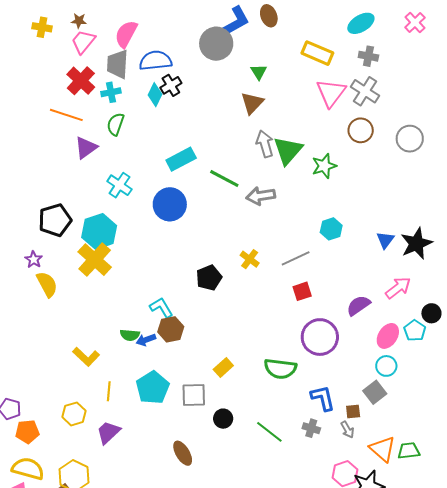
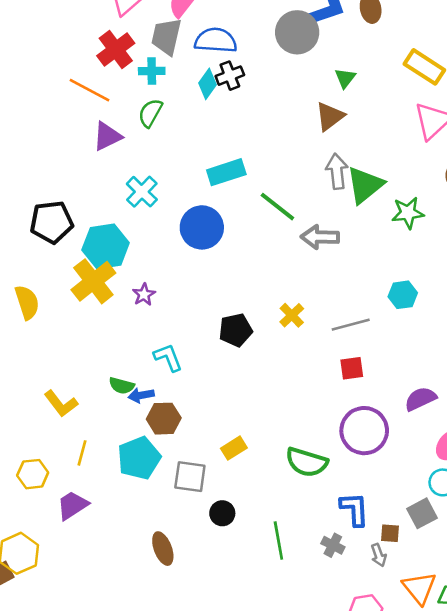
purple star: (34, 260) -> (144, 295), moved
brown hexagon: (171, 329) -> (164, 419), moved
green line: (269, 432) -> (278, 541), turned 32

